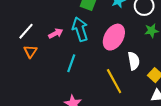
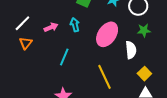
cyan arrow: (80, 29) -> (75, 25), size x0.6
white semicircle: (134, 61) -> (131, 50), moved

